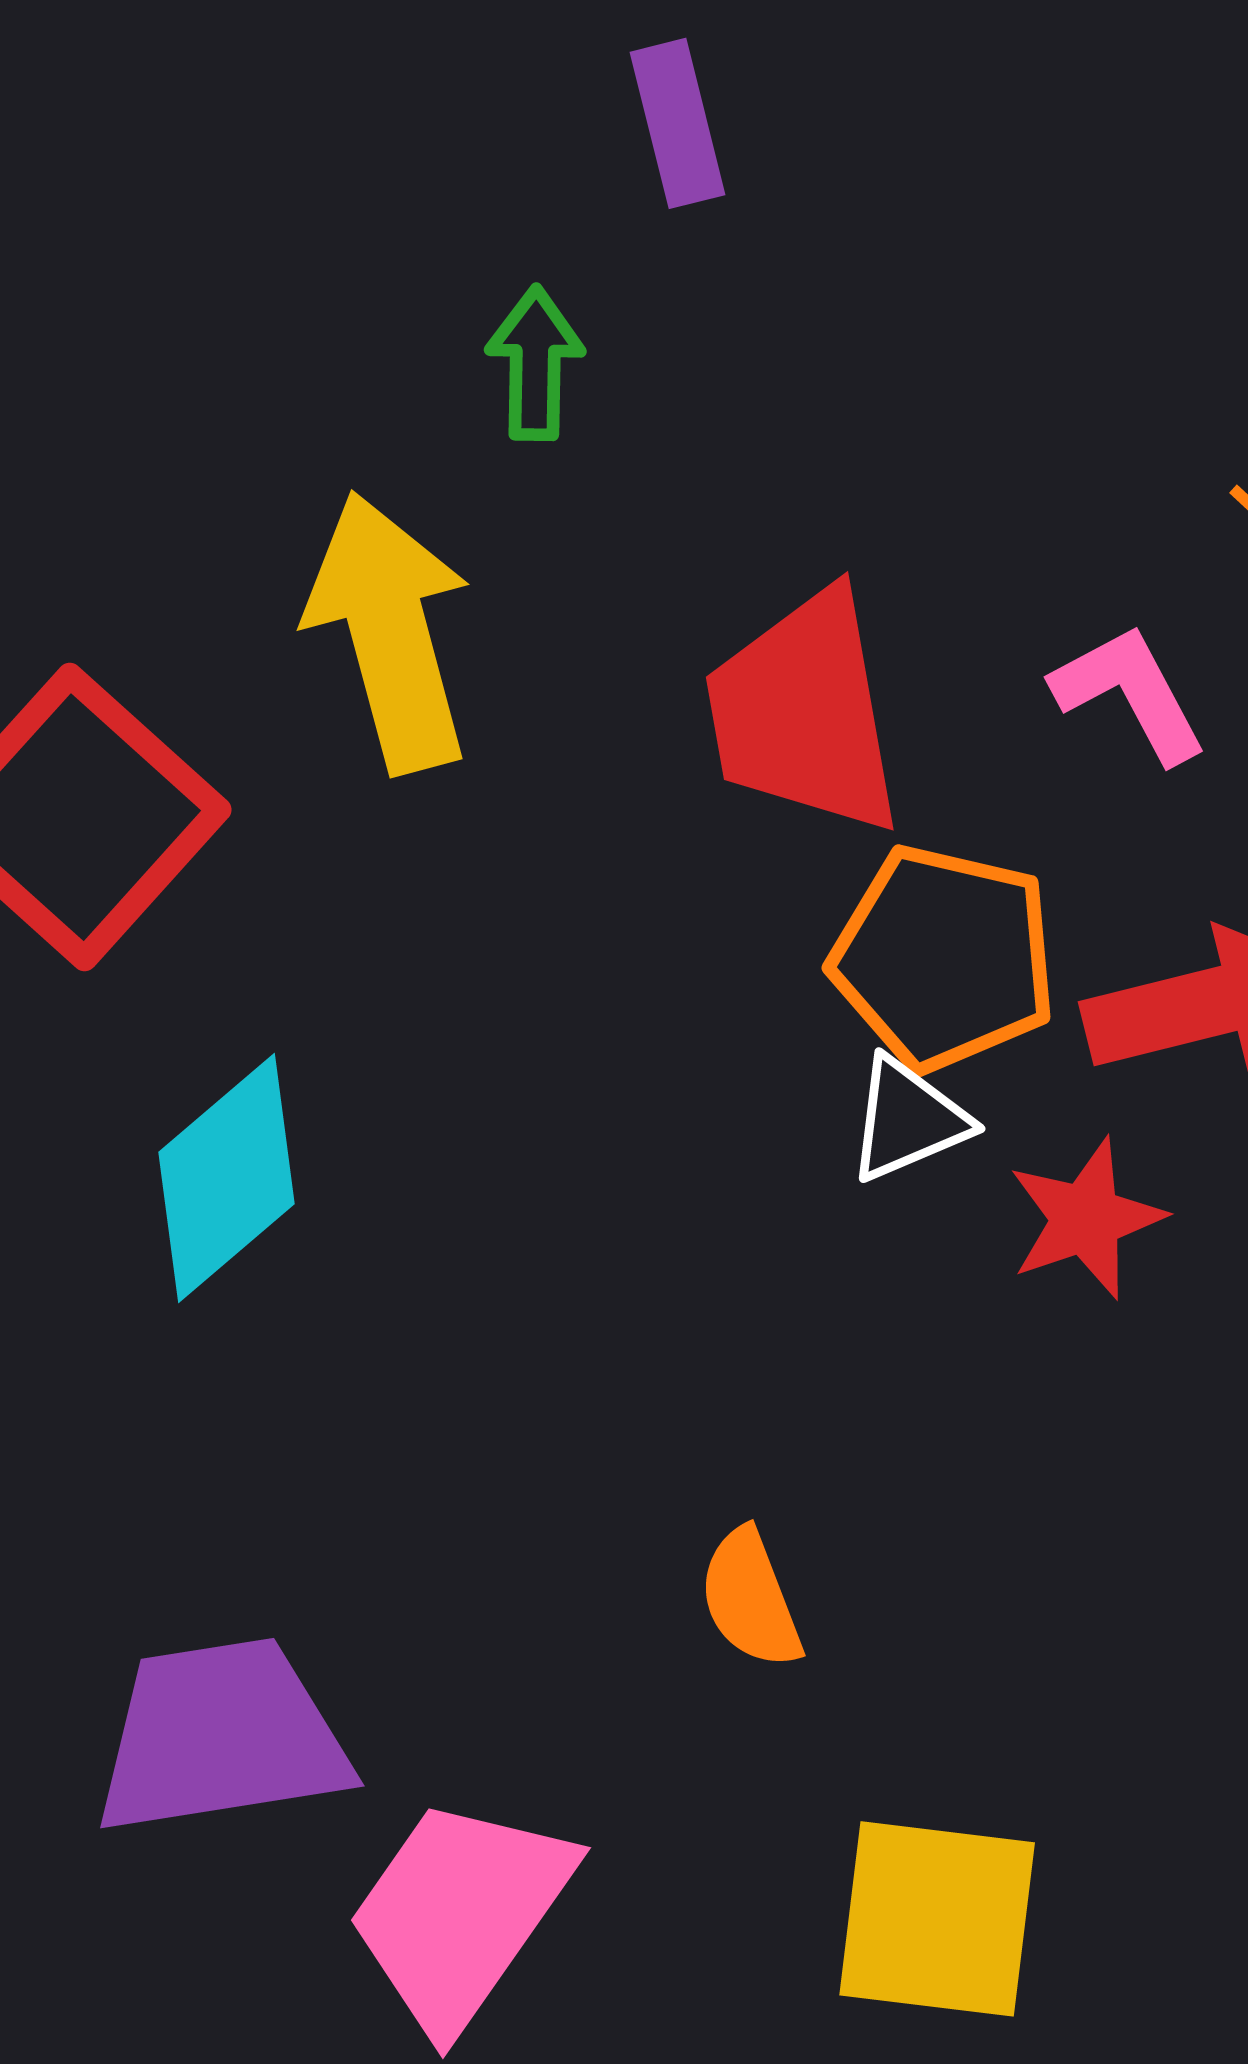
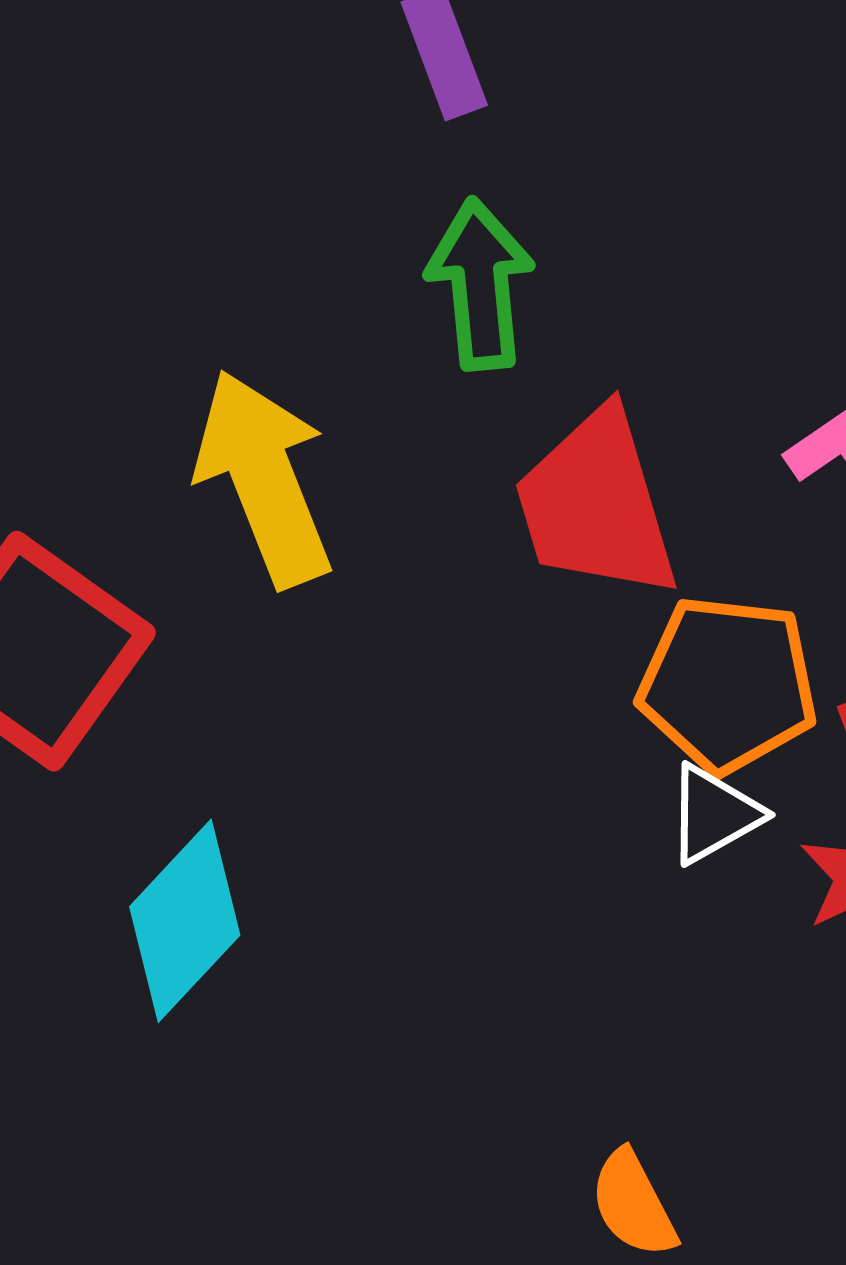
green arrow: (535, 363) -> (480, 284), moved, size x1.4

